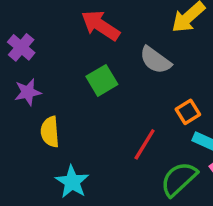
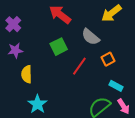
orange square: (188, 112) -> (108, 59), moved
red line: (145, 144) -> (79, 66), moved

